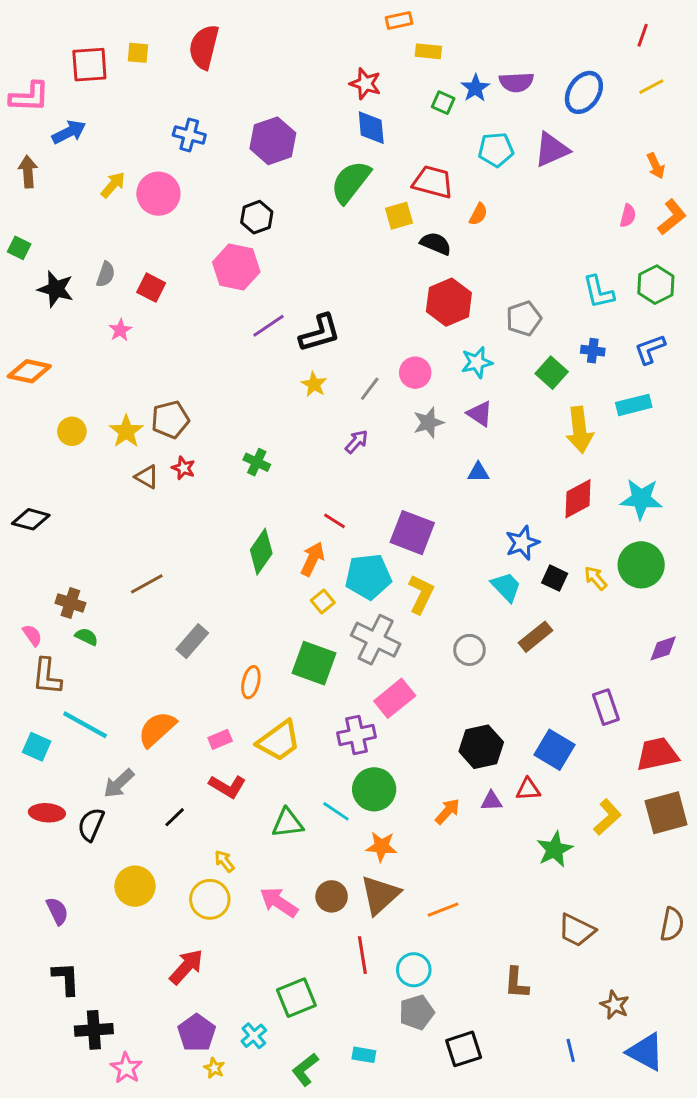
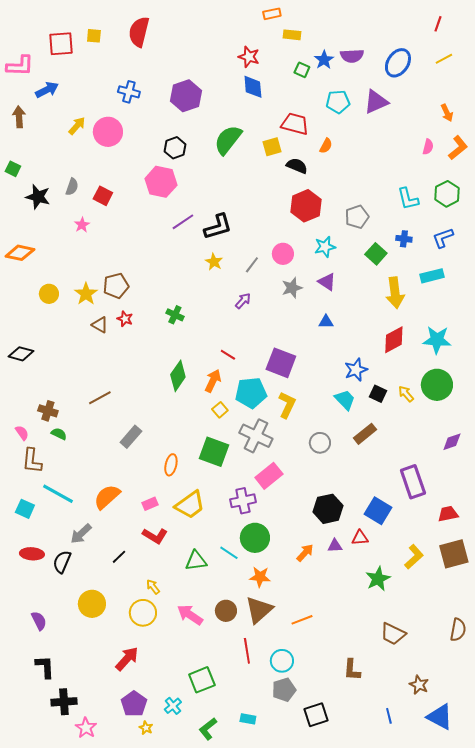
green semicircle: (351, 182) -> (228, 140), moved
purple rectangle: (606, 707) -> (413, 482), size x1.4
red trapezoid: (657, 754) -> (448, 514), size x0.7

